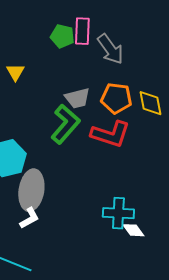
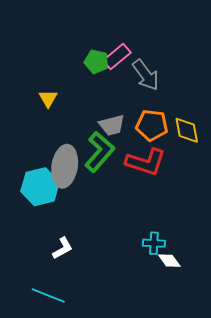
pink rectangle: (82, 31) -> (117, 56), turned 48
gray ellipse: (31, 190) -> (65, 166), moved
cyan cross: (118, 213) -> (154, 243), size x0.7

